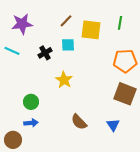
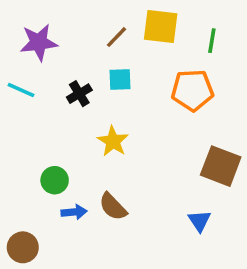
yellow square: (91, 30) -> (161, 26), moved
orange pentagon: (125, 61) -> (192, 90), moved
brown semicircle: (79, 122) -> (113, 207), moved
blue arrow: (31, 123) -> (74, 212), moved

